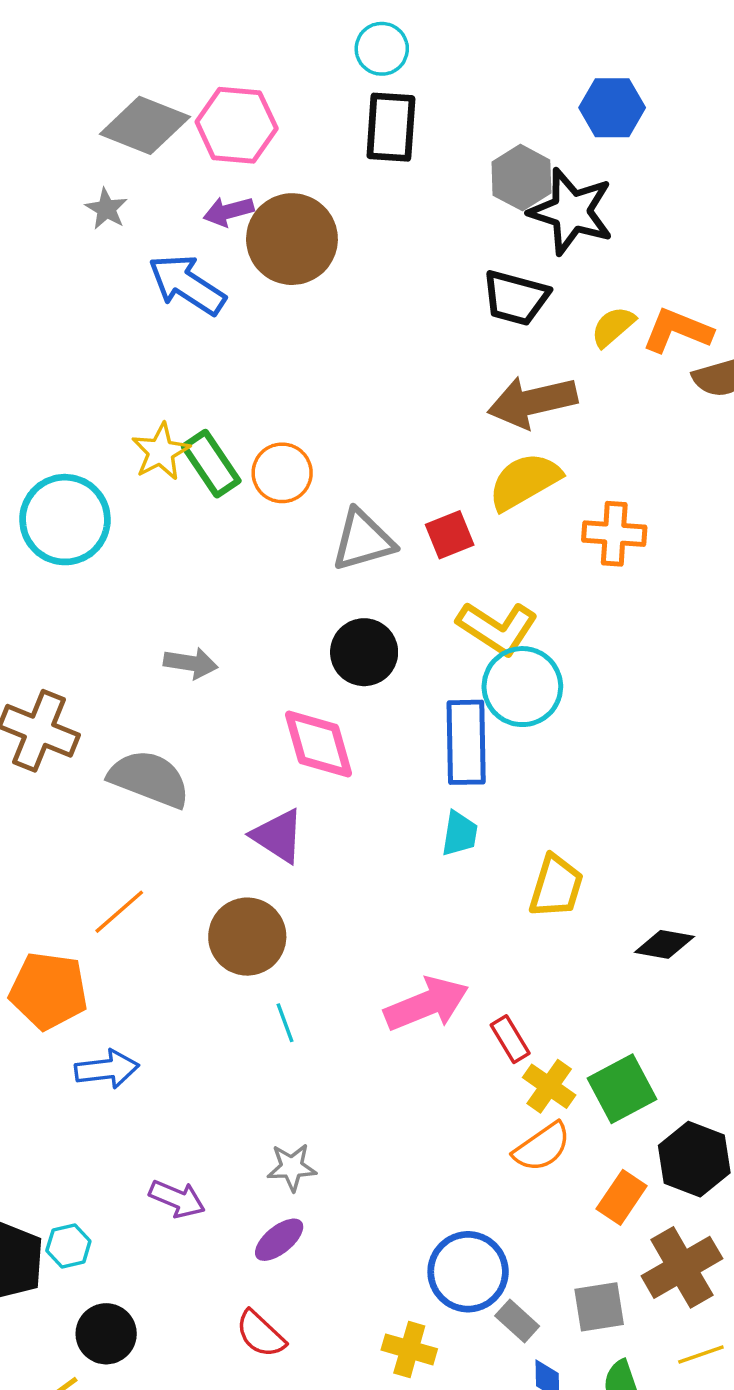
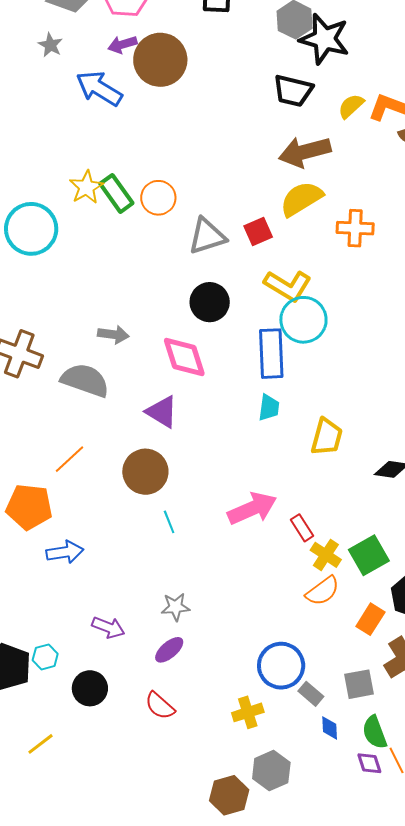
gray arrow: (191, 663) -> (113, 334), moved
black circle: (106, 1334) -> (90, 688), moved
yellow cross: (409, 1349) -> (248, 712), turned -32

